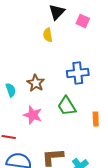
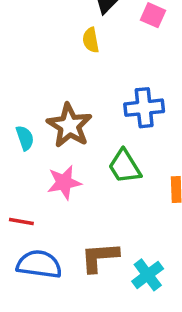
brown star: (36, 83) -> (69, 125), size x1.4
pink star: (33, 115) -> (64, 182), turned -30

